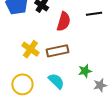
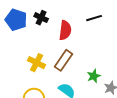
brown rectangle: (57, 51) -> (64, 60), turned -35

